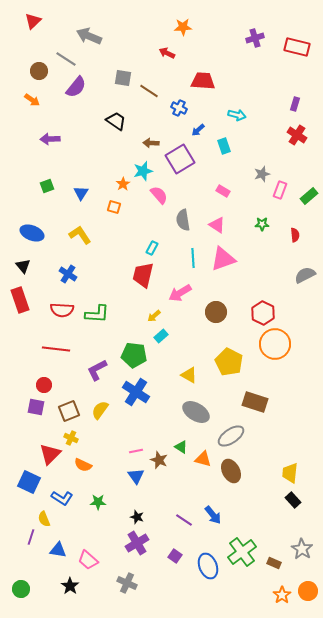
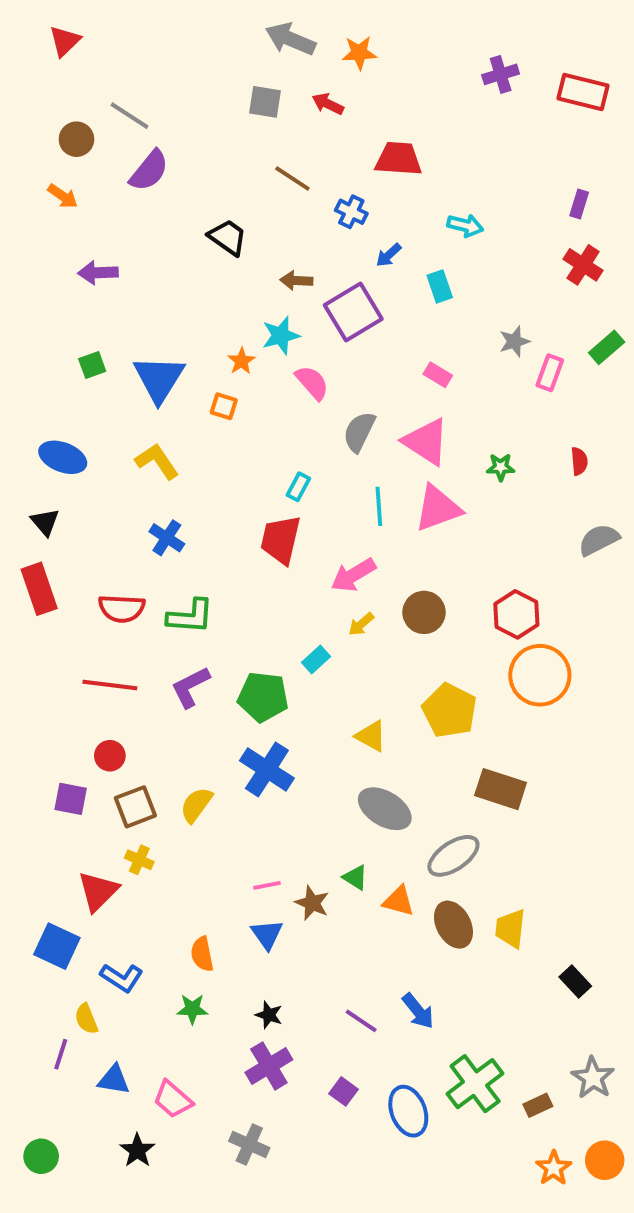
gray arrow: (89, 36) -> (290, 39), moved
gray square: (123, 78) -> (265, 102), moved
blue triangle: (81, 193) -> (159, 379), size x1.8
green rectangle: (309, 196) -> (607, 347), moved
gray semicircle: (183, 220) -> (359, 432), turned 35
green star: (262, 224) -> (501, 467), moved
pink triangle: (217, 225) -> (426, 442), size x1.5
blue cross: (68, 274) -> (167, 538), moved
yellow arrow: (154, 316) -> (361, 624), moved
purple L-shape: (97, 370) -> (190, 687), moved
red circle: (44, 385) -> (110, 756), moved
orange semicircle: (83, 465) -> (202, 954), moved, turned 54
yellow trapezoid: (290, 473) -> (510, 929), moved
green star: (98, 502) -> (192, 1009), moved
brown rectangle: (274, 563) -> (538, 1105), turned -48

